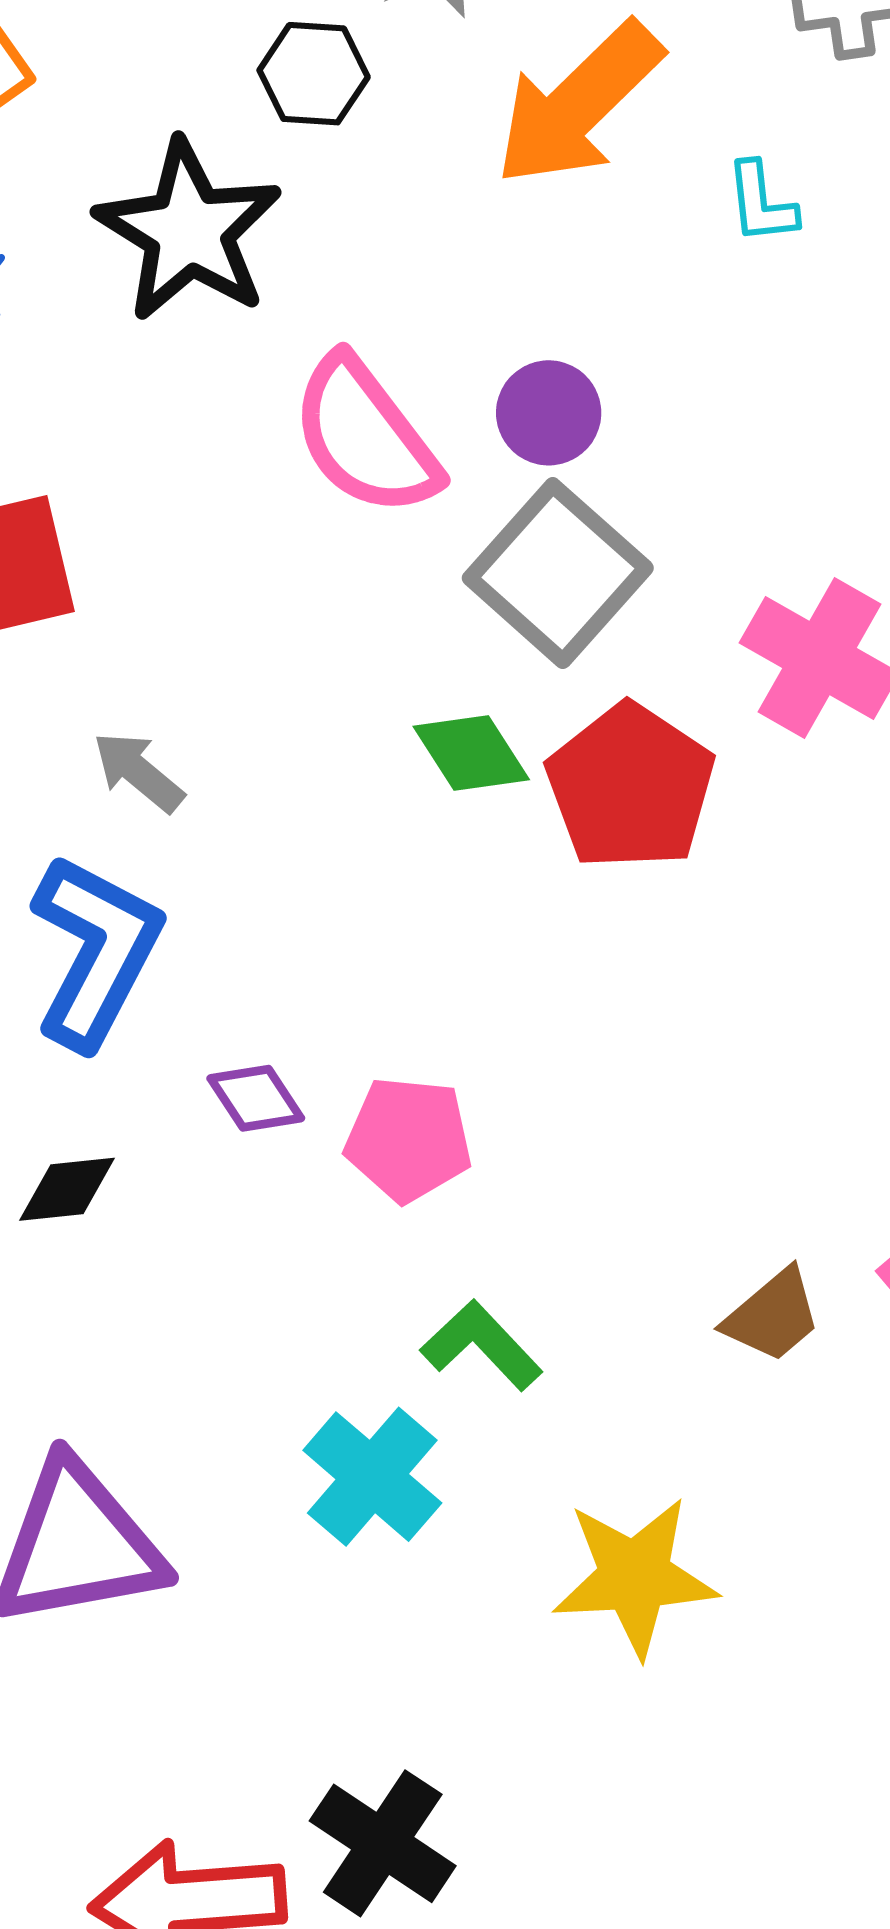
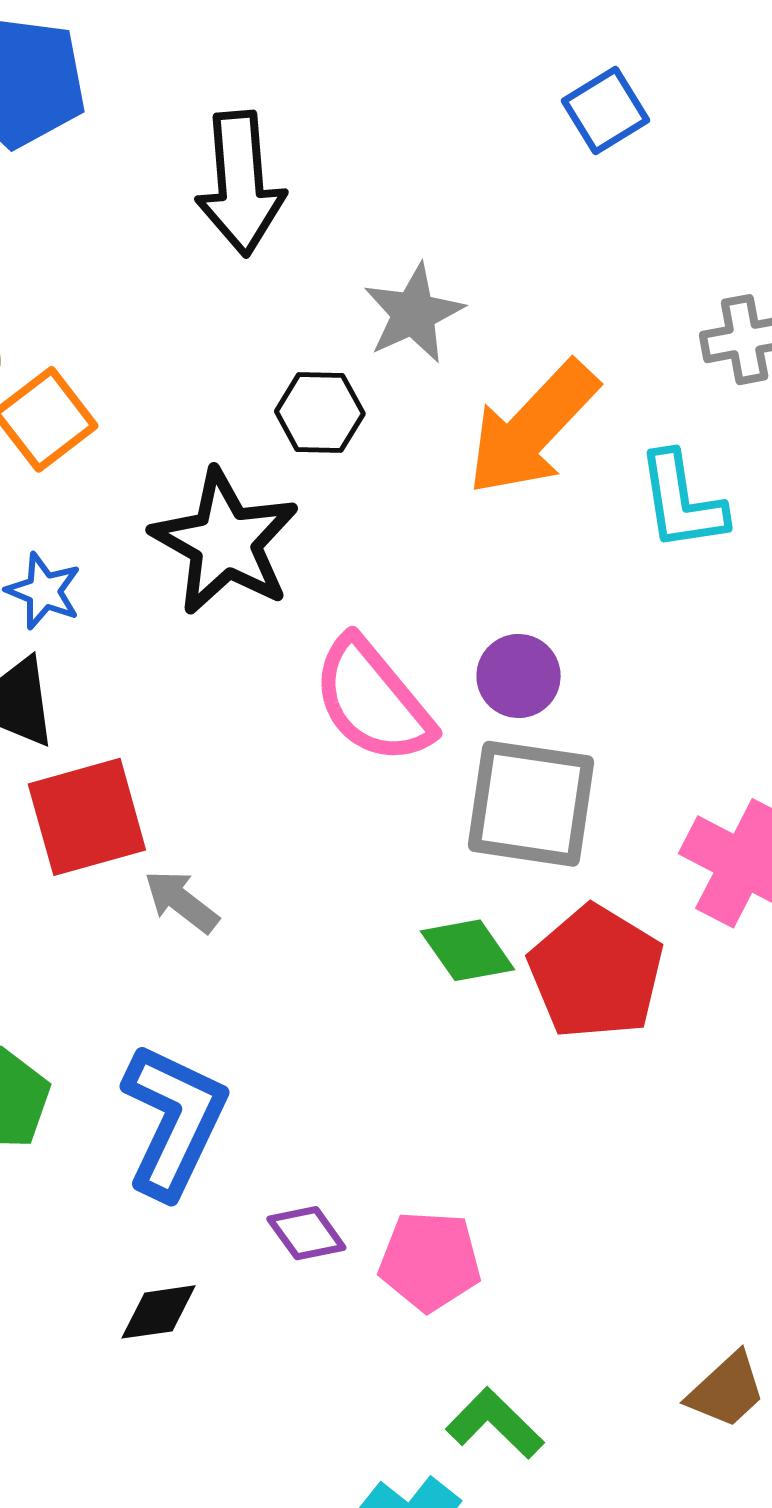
cyan L-shape: (761, 203) -> (682, 501), size x1.5
gray square: (558, 573) -> (531, 804), turned -31
gray arrow: (138, 772) -> (181, 901), moved

